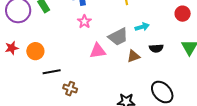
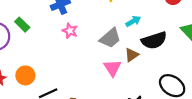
black semicircle: (156, 48) -> (154, 40), size x1.6
pink triangle: (98, 51) -> (112, 68), moved, turned -42

